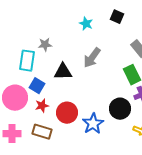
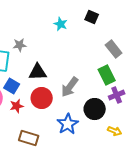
gray arrow: (92, 58) -> (70, 87), moved
red circle: (67, 113) -> (42, 98), moved
brown rectangle: (42, 132) -> (29, 138), moved

